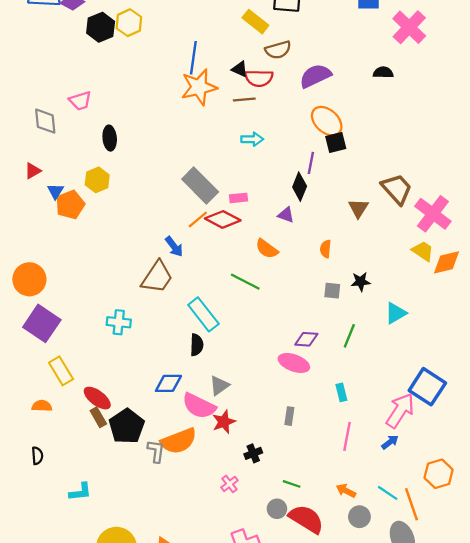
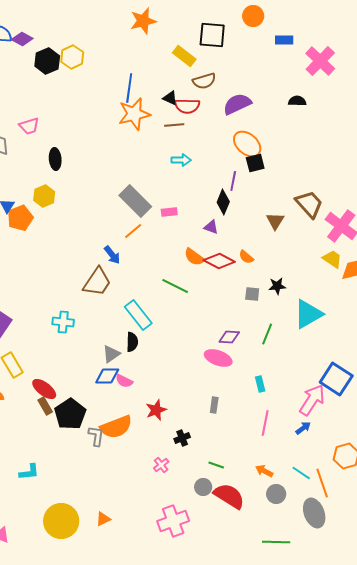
red diamond: (223, 219) -> (219, 261), moved
orange semicircle: (326, 249) -> (246, 257), turned -56
cyan triangle: (396, 313) -> (308, 314), size x1.5
gray triangle: (219, 386) -> (111, 354), moved
pink semicircle: (199, 406) -> (124, 381), moved, size x0.6

